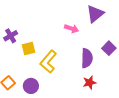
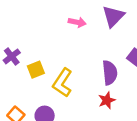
pink arrow: (72, 29) -> (77, 22), moved
red star: (90, 83) -> (107, 100), moved

